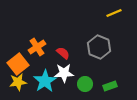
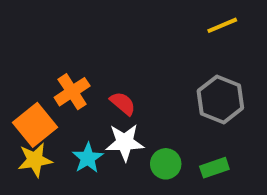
gray hexagon: (99, 47) -> (220, 99), moved
cyan star: (45, 81) -> (88, 158), size x0.7

